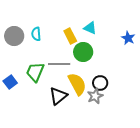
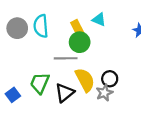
cyan semicircle: (36, 34) -> (41, 26), size x1.5
green circle: (83, 52) -> (80, 42), moved
green trapezoid: (35, 72) -> (40, 83), moved
blue square: (10, 82) -> (13, 95), moved

